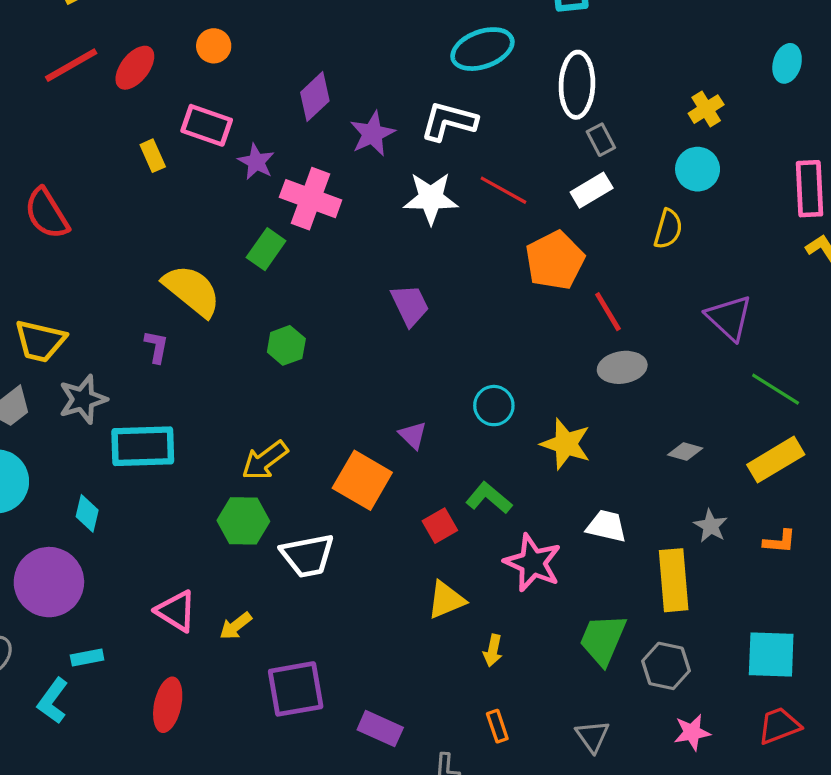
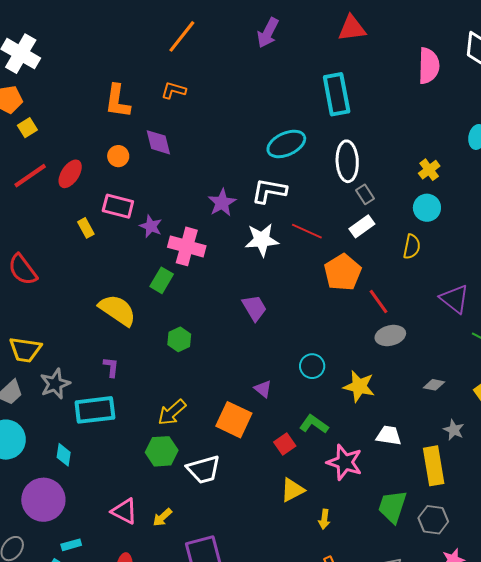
purple diamond: (315, 97) -> (158, 142), moved, turned -56
purple L-shape: (156, 347) -> (111, 367), moved

